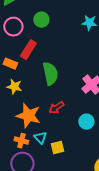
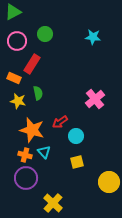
green semicircle: (50, 74) -> (38, 93), moved, size x0.6
cyan circle: (86, 122) -> (76, 136), moved
yellow square: (57, 148) -> (77, 162), moved

